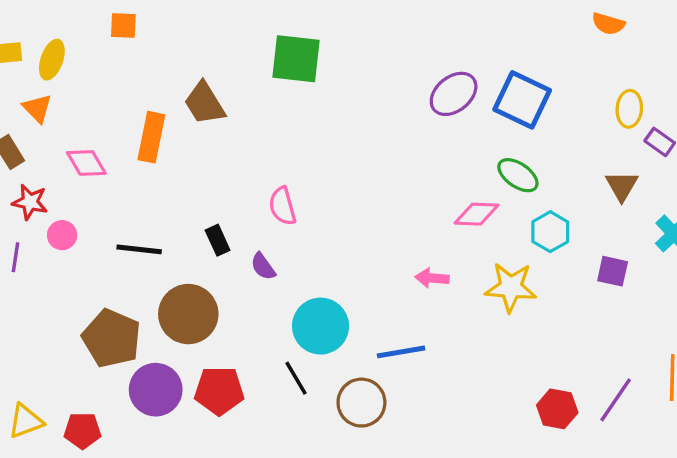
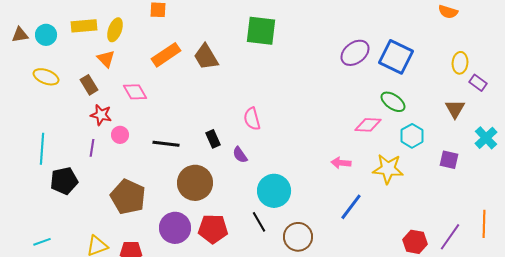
orange rectangle: (151, 137) -> (166, 55), moved, turned 44
brown pentagon: (112, 338) -> (128, 197), moved
blue line: (401, 352) -> (351, 207), moved, turned -44

